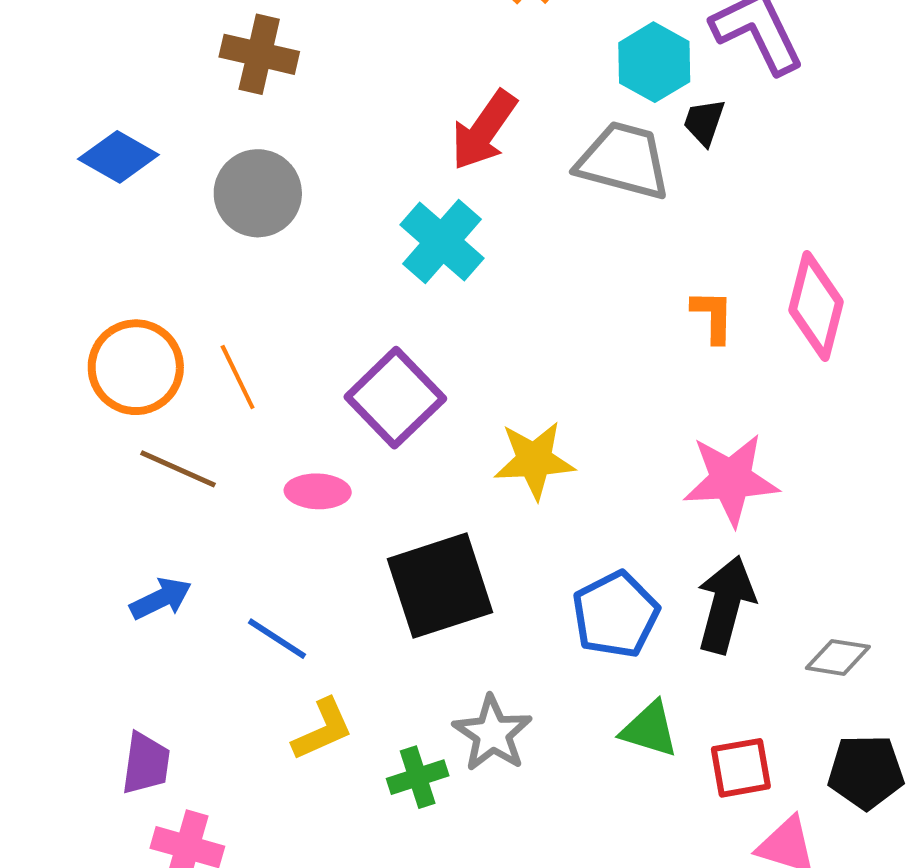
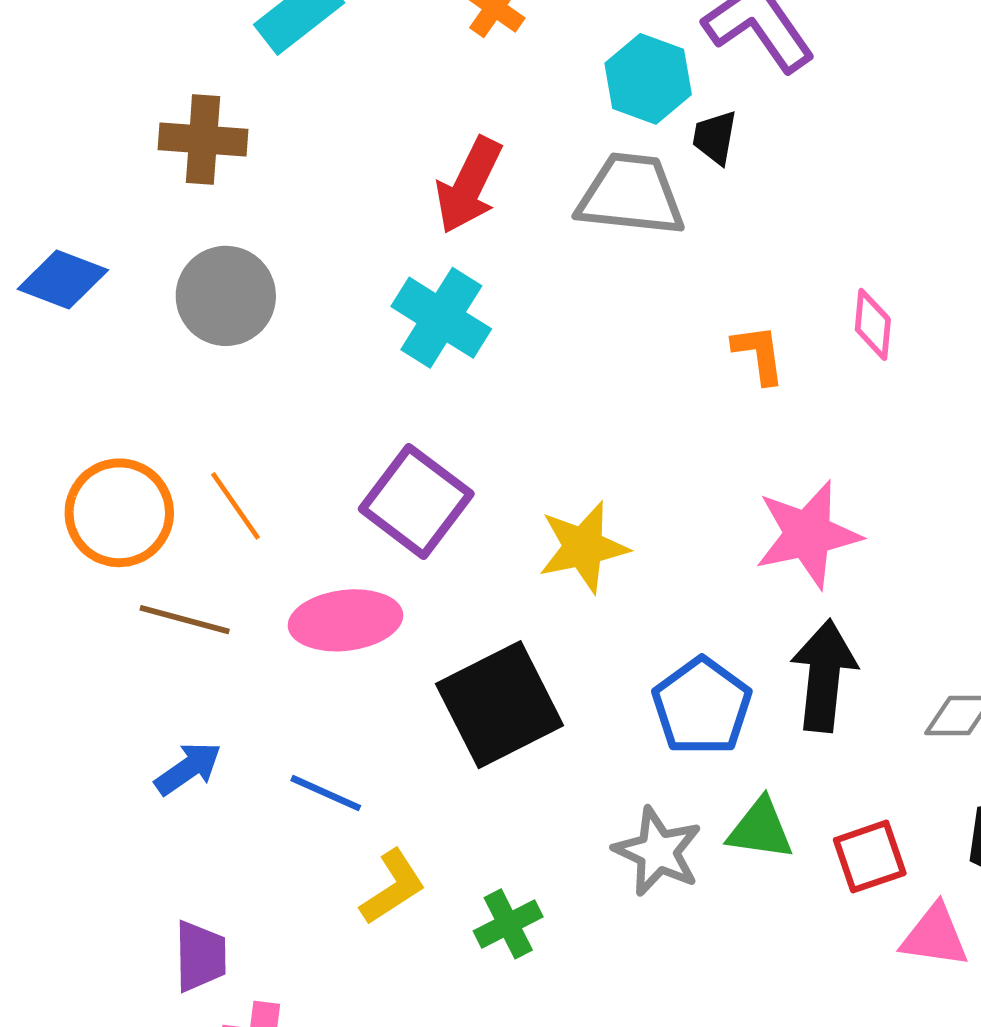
pink diamond: (816, 306) -> (873, 324), size x0.6
pink ellipse: (318, 491) -> (345, 620), size x1.5
gray star: (492, 733) -> (658, 851), moved

